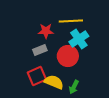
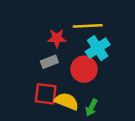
red square: (37, 76) -> (46, 94), turned 30

